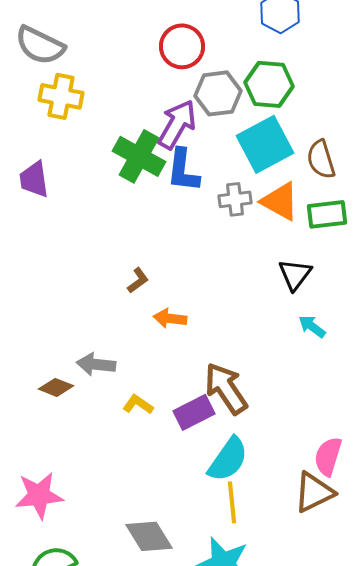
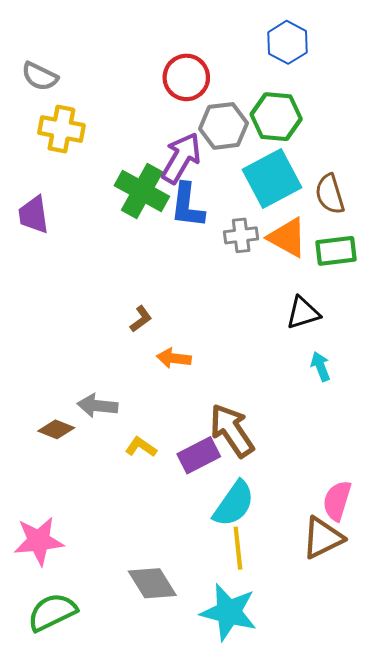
gray semicircle: (40, 45) -> (40, 76), size x0.7
black triangle: (295, 274) -> (303, 313), turned 36
cyan arrow: (312, 326) -> (321, 366), turned 32

